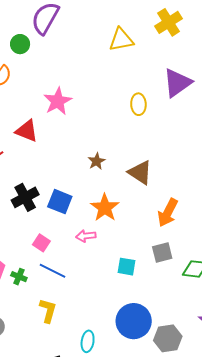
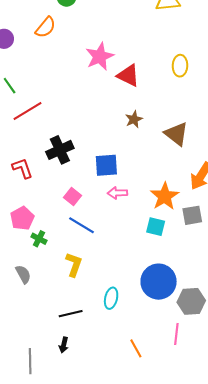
red triangle: (27, 131) -> (128, 75), moved
blue square: (60, 202) -> (106, 165), moved, turned -30
orange star: (105, 208) -> (165, 196), moved
green cross: (19, 277) -> (39, 239), moved

